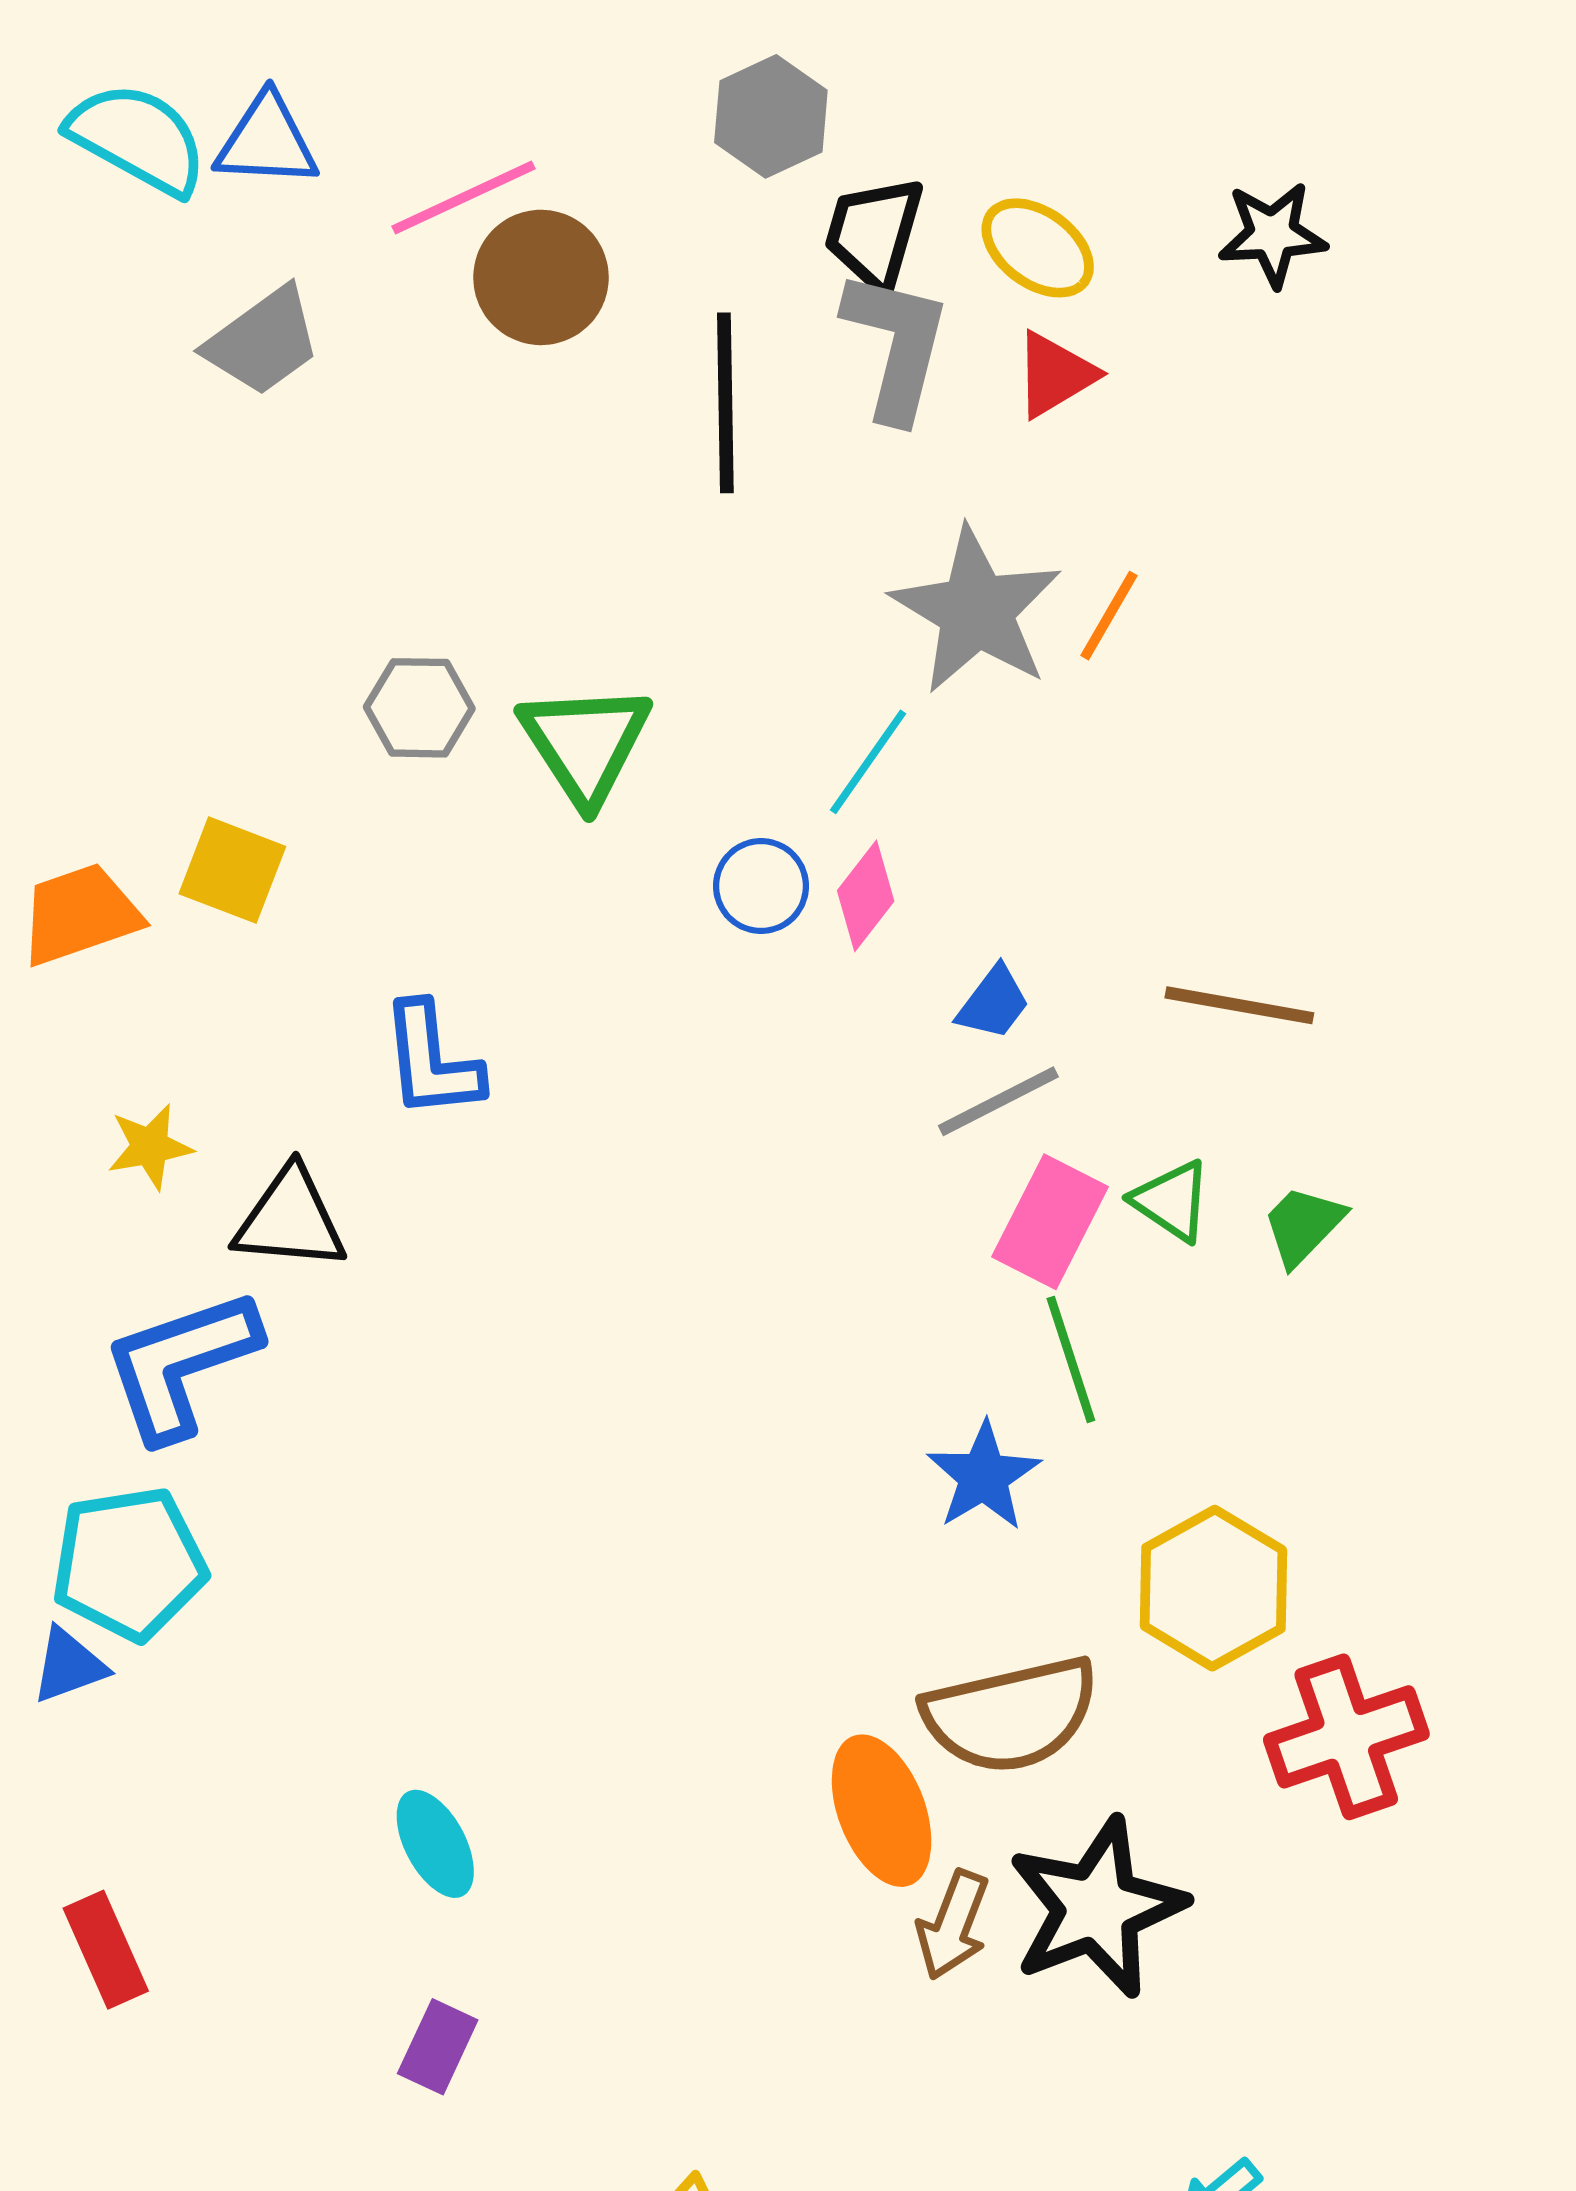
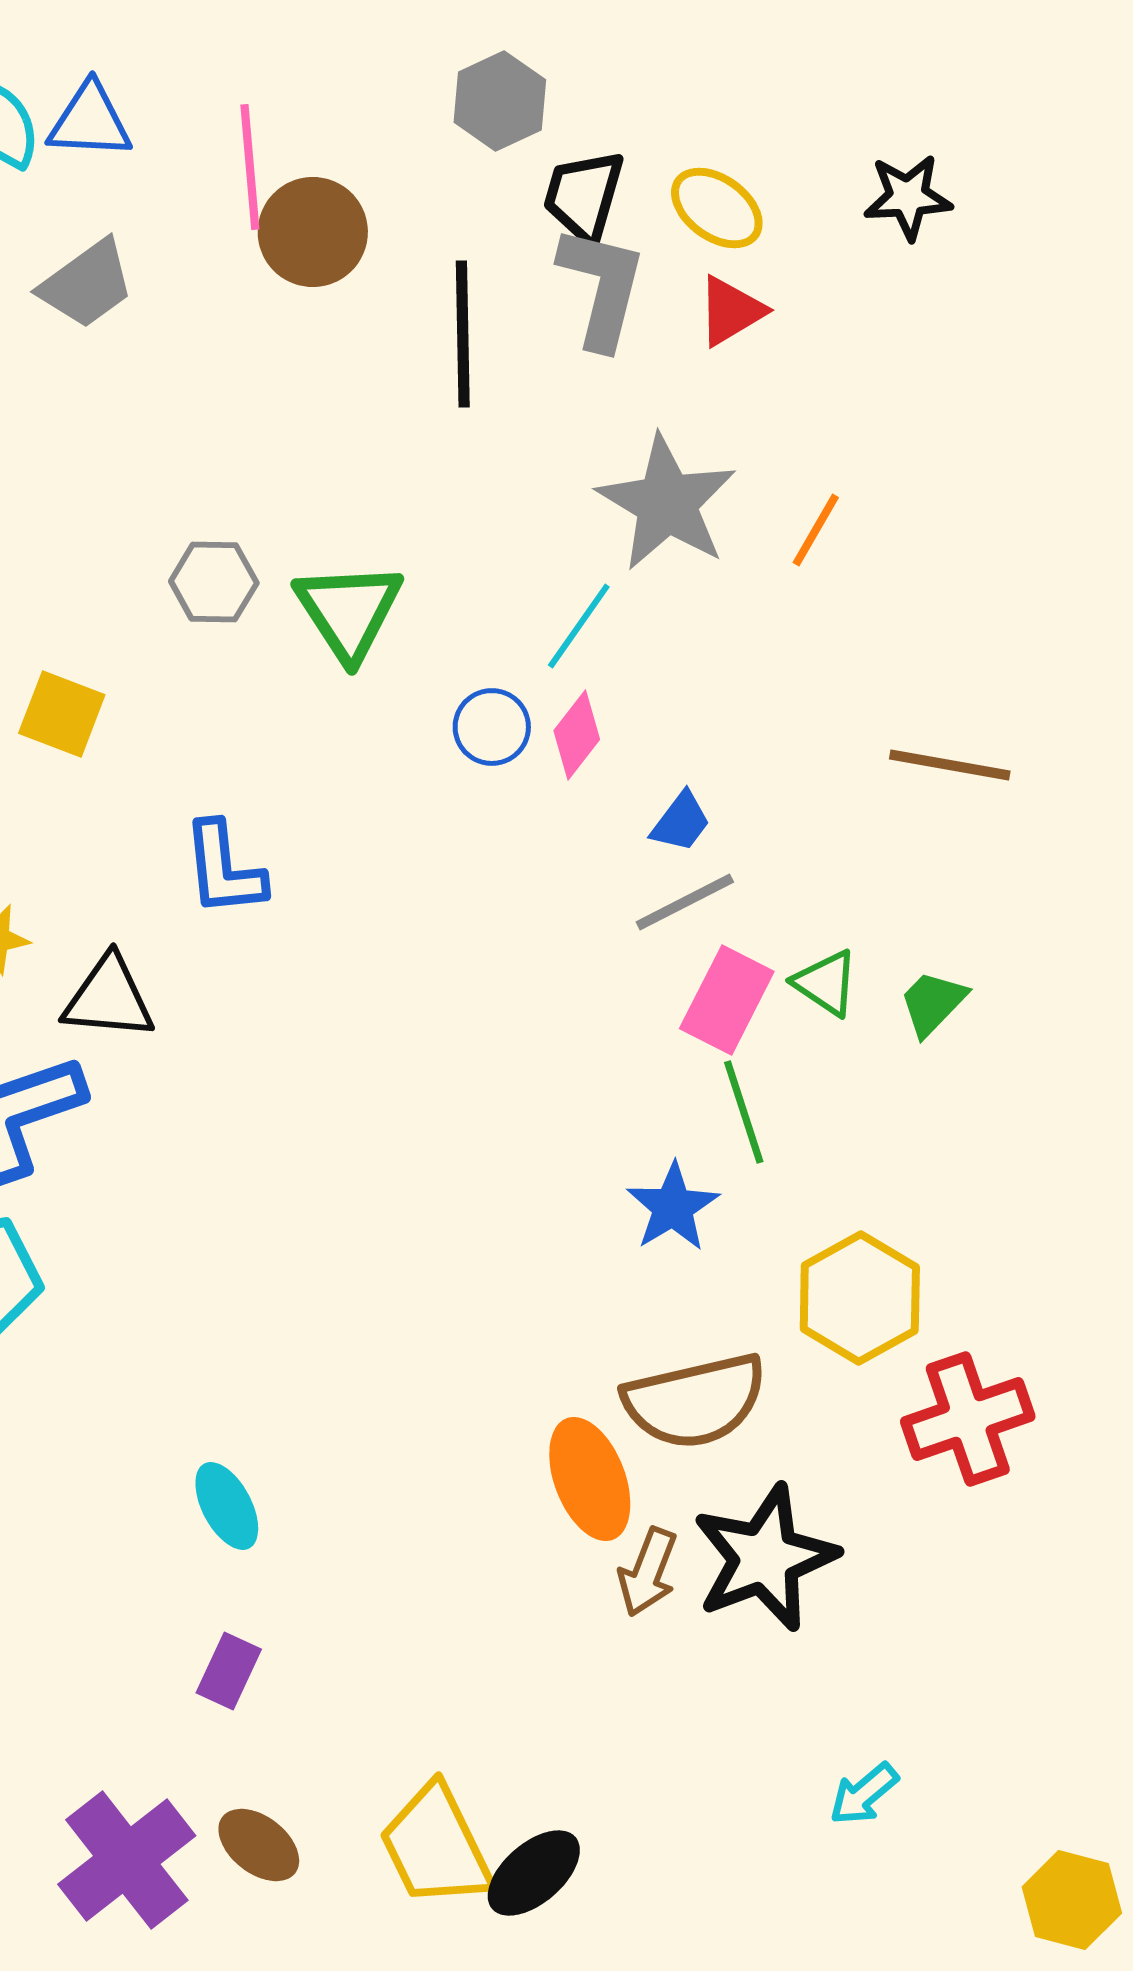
pink line: (464, 198) -> (250, 167), turned -70
orange line: (1109, 616) -> (816, 530), moved
brown line: (1239, 1005) -> (950, 765), moved

